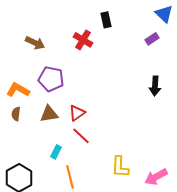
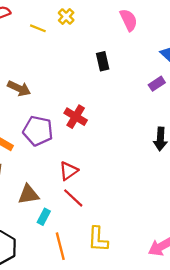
red cross: (83, 40) -> (76, 117), moved
brown triangle: (49, 114) -> (28, 194), moved
yellow L-shape: (120, 167) -> (98, 239), moved

